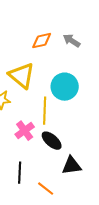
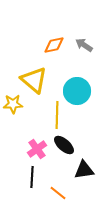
pink cross: (25, 131) -> (37, 149), moved

